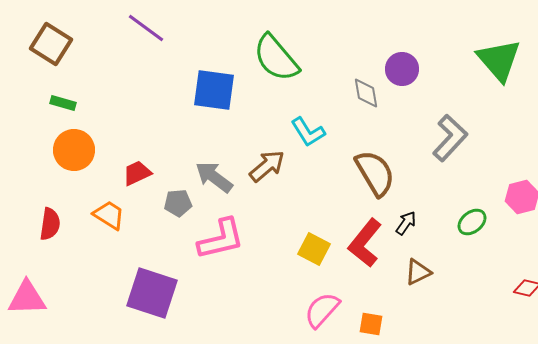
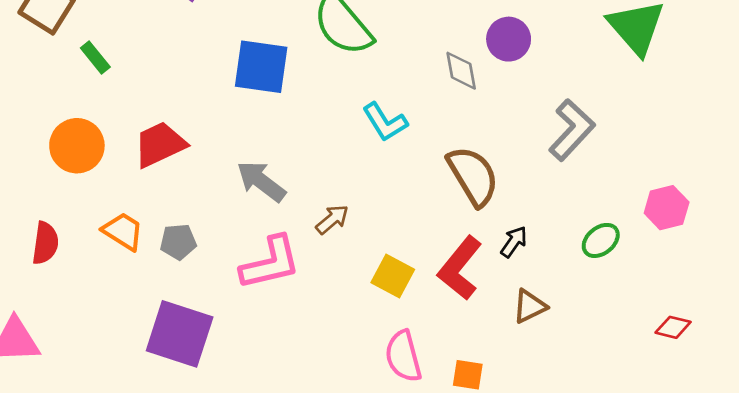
green rectangle: (63, 103) -> (95, 58), moved, turned 35
brown arrow: (267, 166) -> (332, 219), moved, size x0.7
red trapezoid: (137, 173) -> (160, 144), moved, size x1.4
gray pentagon: (178, 203) -> (178, 242), moved
pink semicircle: (322, 310) -> (403, 356), turned -57

